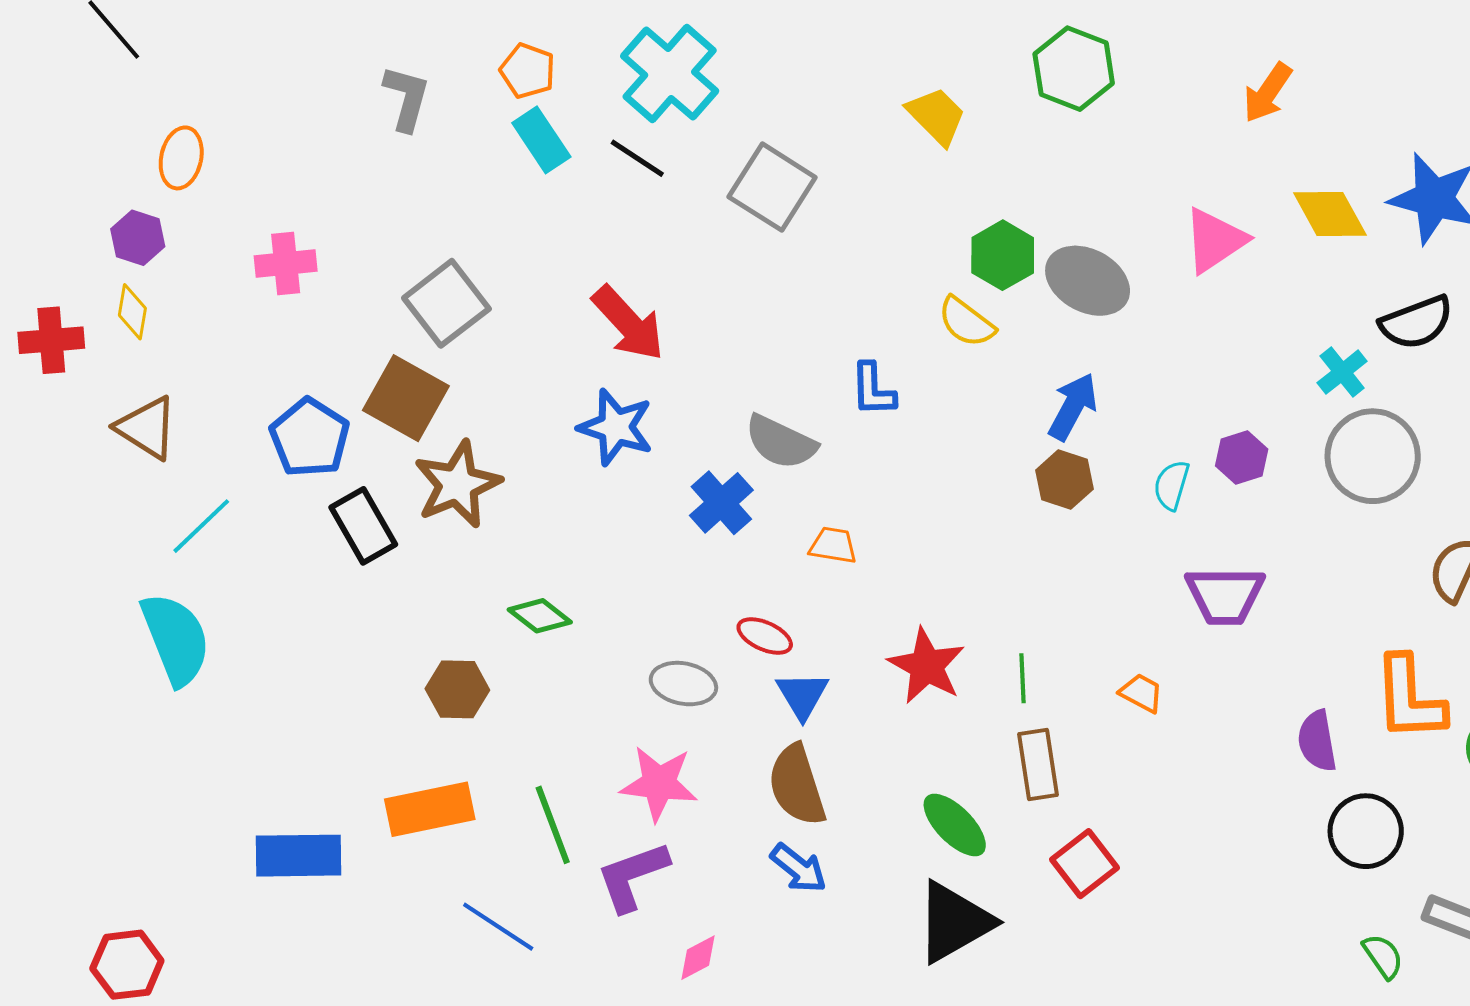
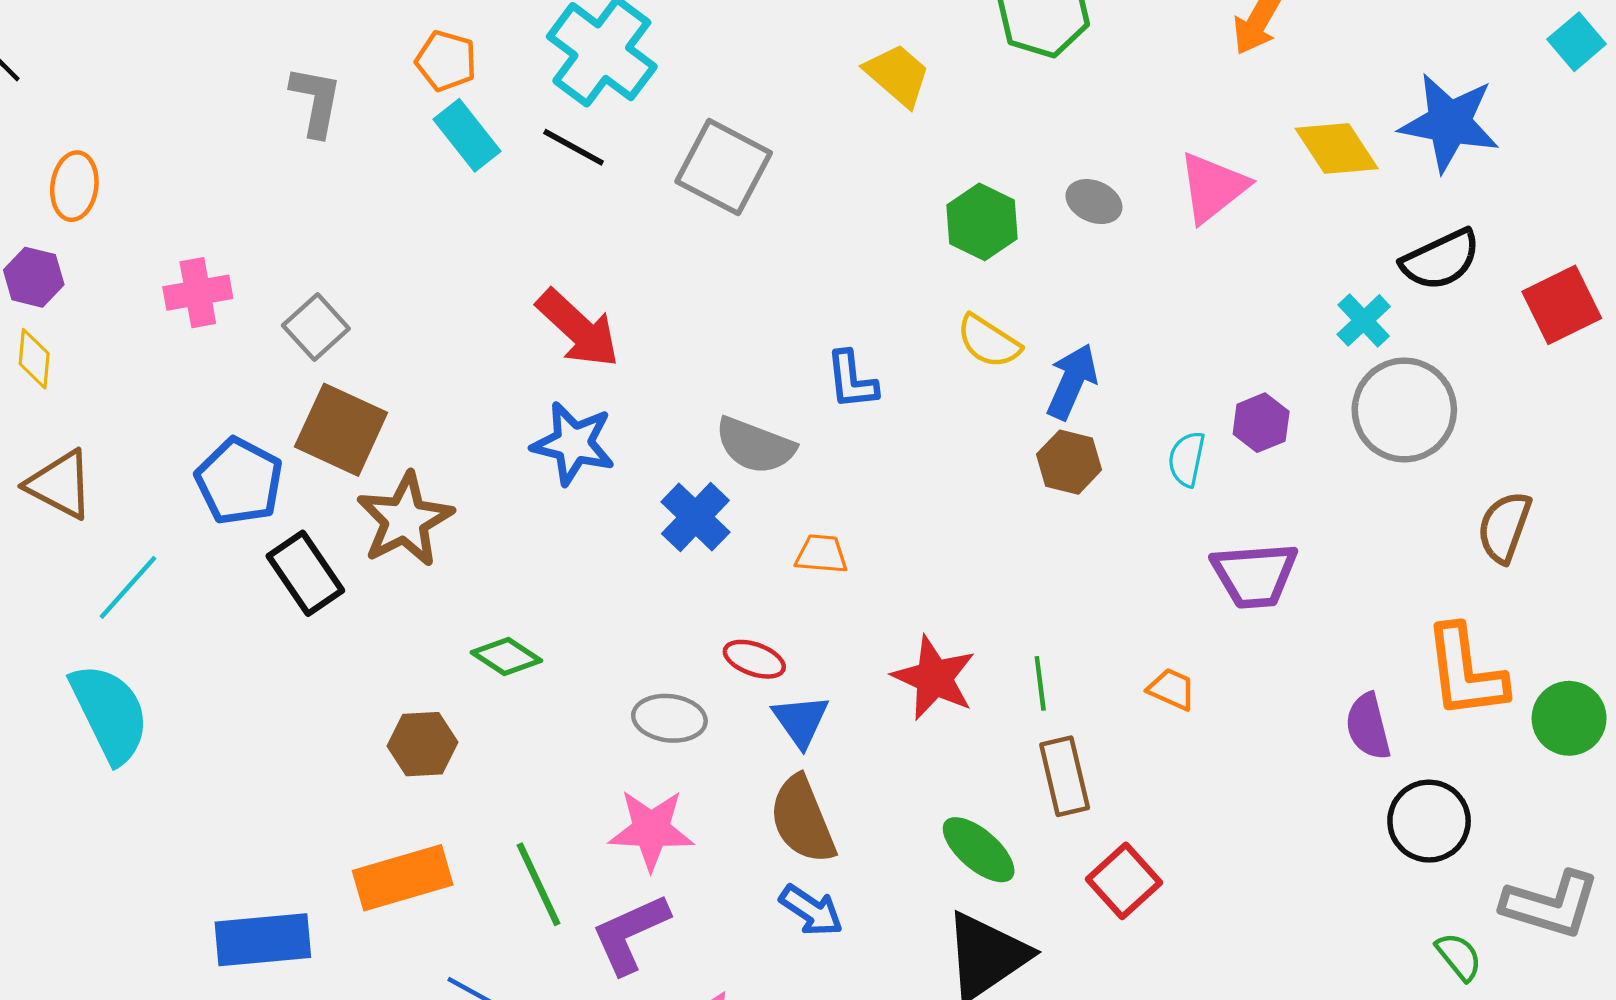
gray ellipse: (1088, 281) -> (1094, 202), moved, size x0.6
gray square: (446, 303) -> (316, 327), moved, size x0.7
yellow semicircle: (966, 322) -> (989, 341), moved

